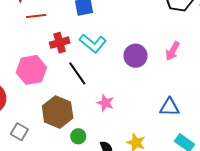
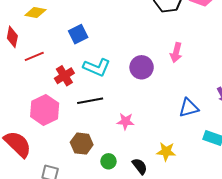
black line: (77, 73) -> (90, 101), turned -50
brown hexagon: (58, 112) -> (82, 144), size x0.7

